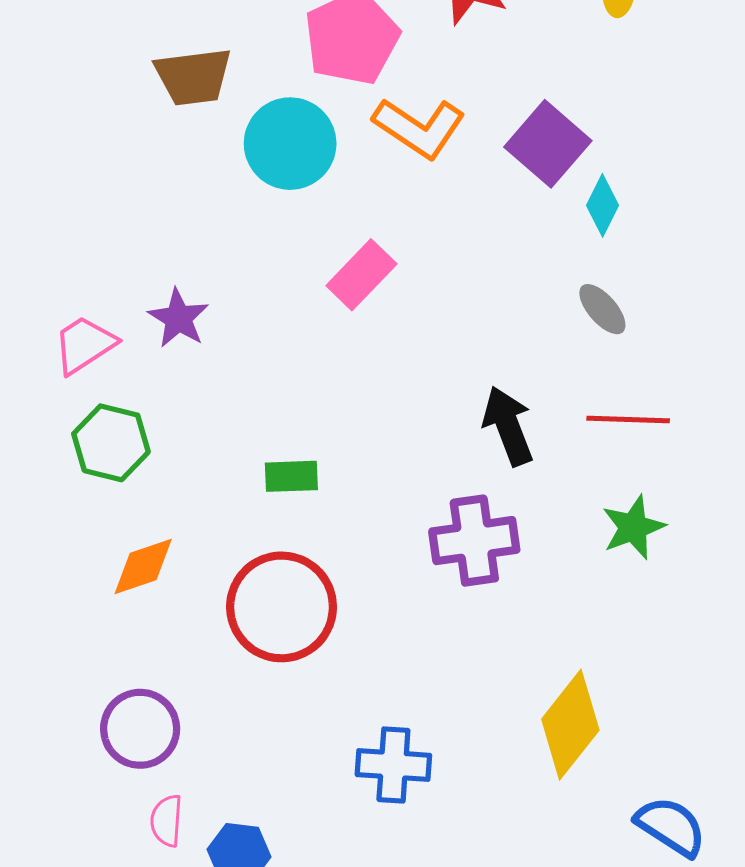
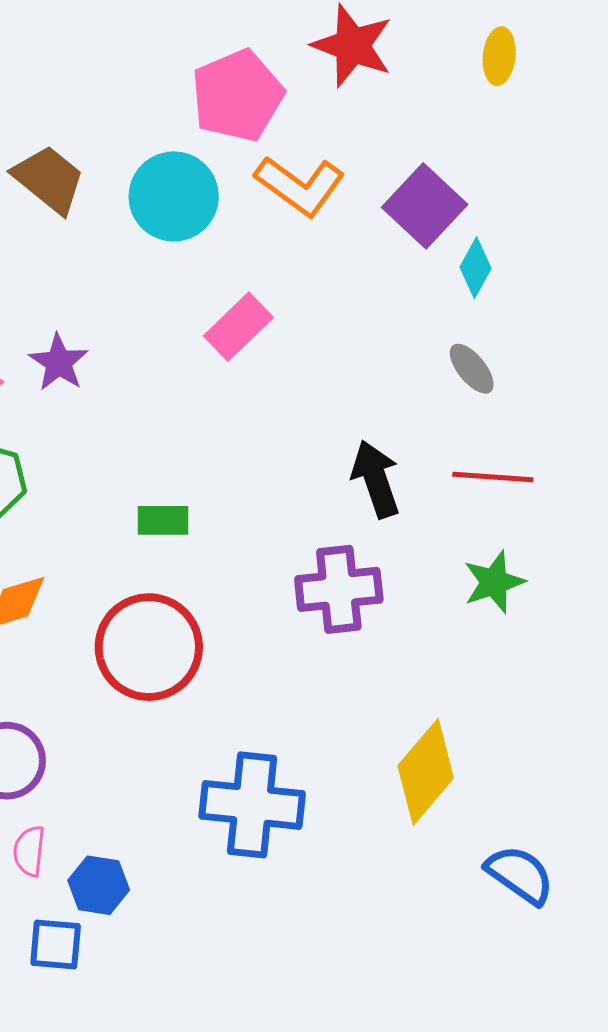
brown trapezoid: (193, 77) -> (49, 179), moved, turned -136
blue cross: (393, 765) -> (252, 805), size x1.4

